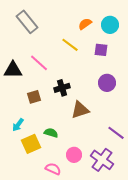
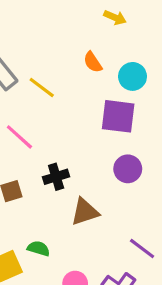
orange semicircle: (85, 24) -> (93, 62), moved, turned -88
yellow line: (70, 45) -> (42, 88), moved
purple square: (101, 50) -> (118, 116), size x1.6

